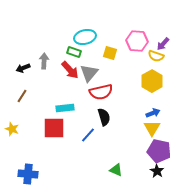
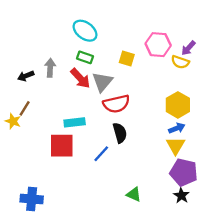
cyan ellipse: (85, 37) -> (85, 31), moved, turned 50
yellow hexagon: (152, 81) -> (178, 105), moved
yellow star: (12, 129) -> (13, 121), moved

